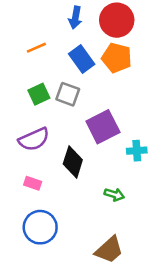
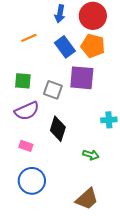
green square: (39, 94) -> (23, 81), moved, turned 30
gray square: (68, 94) -> (53, 90), moved
purple square: (103, 127) -> (82, 78), moved, turned 32

